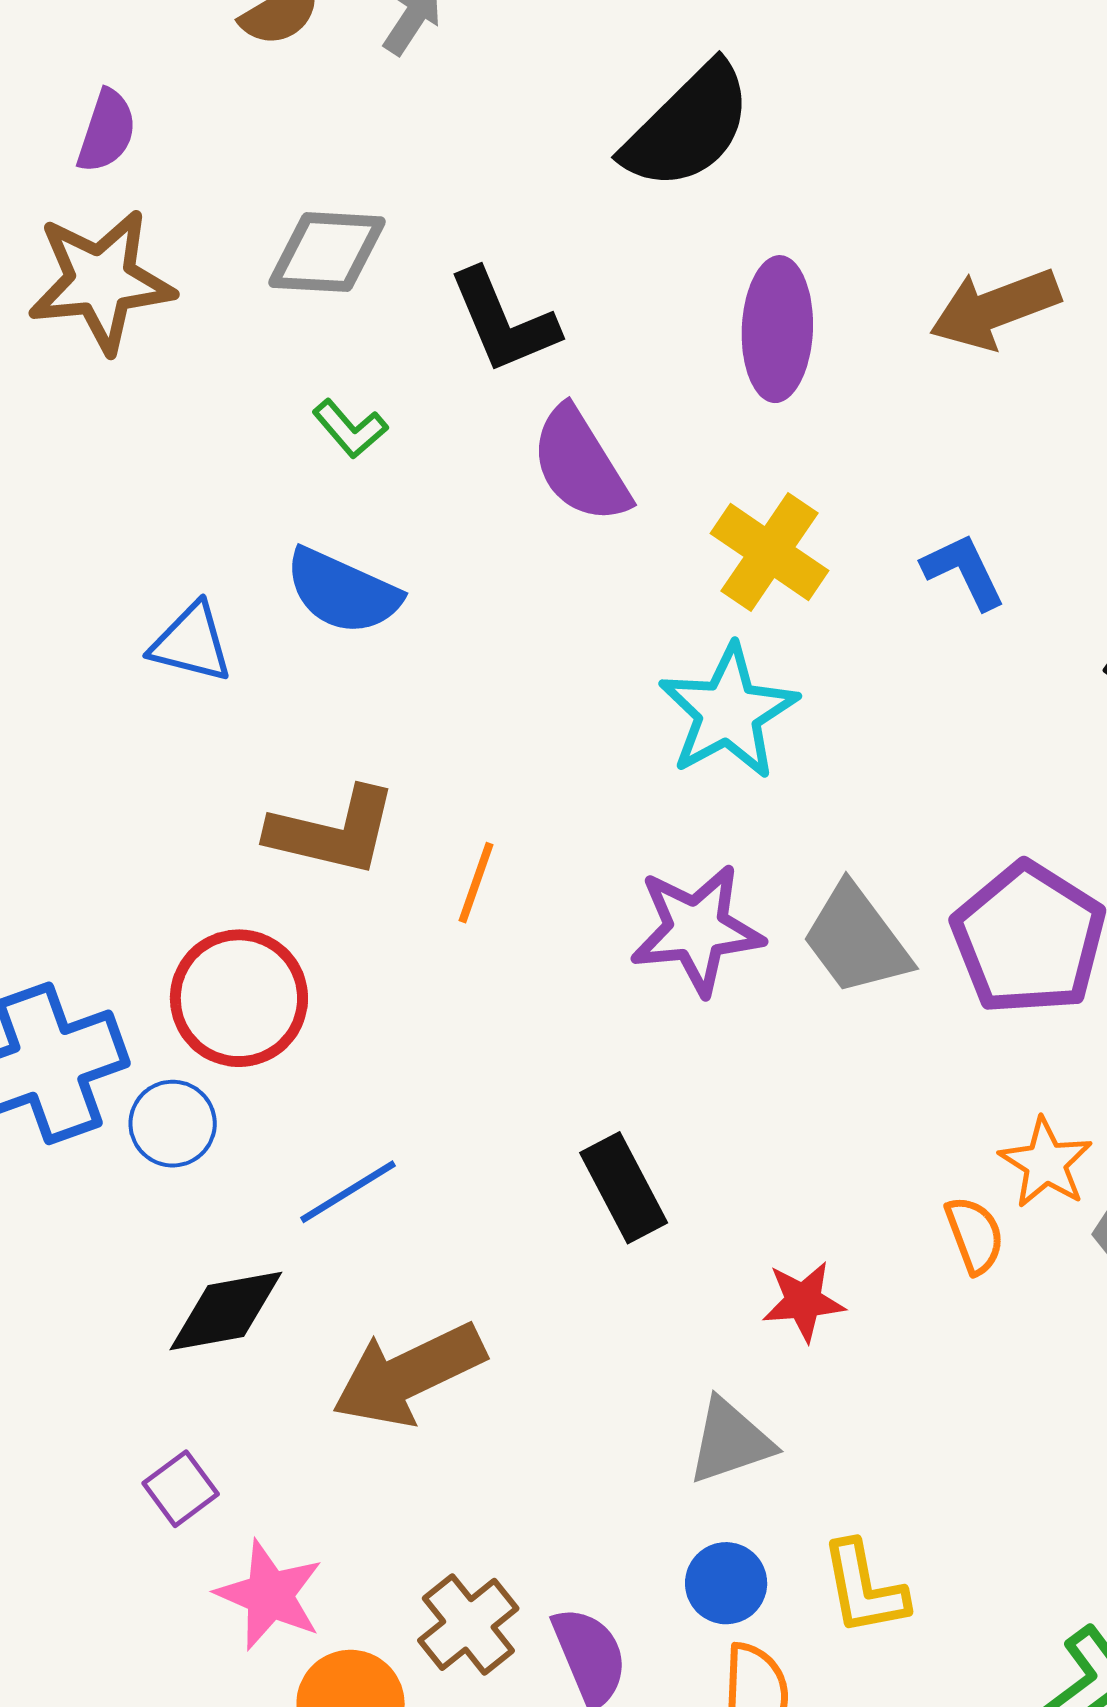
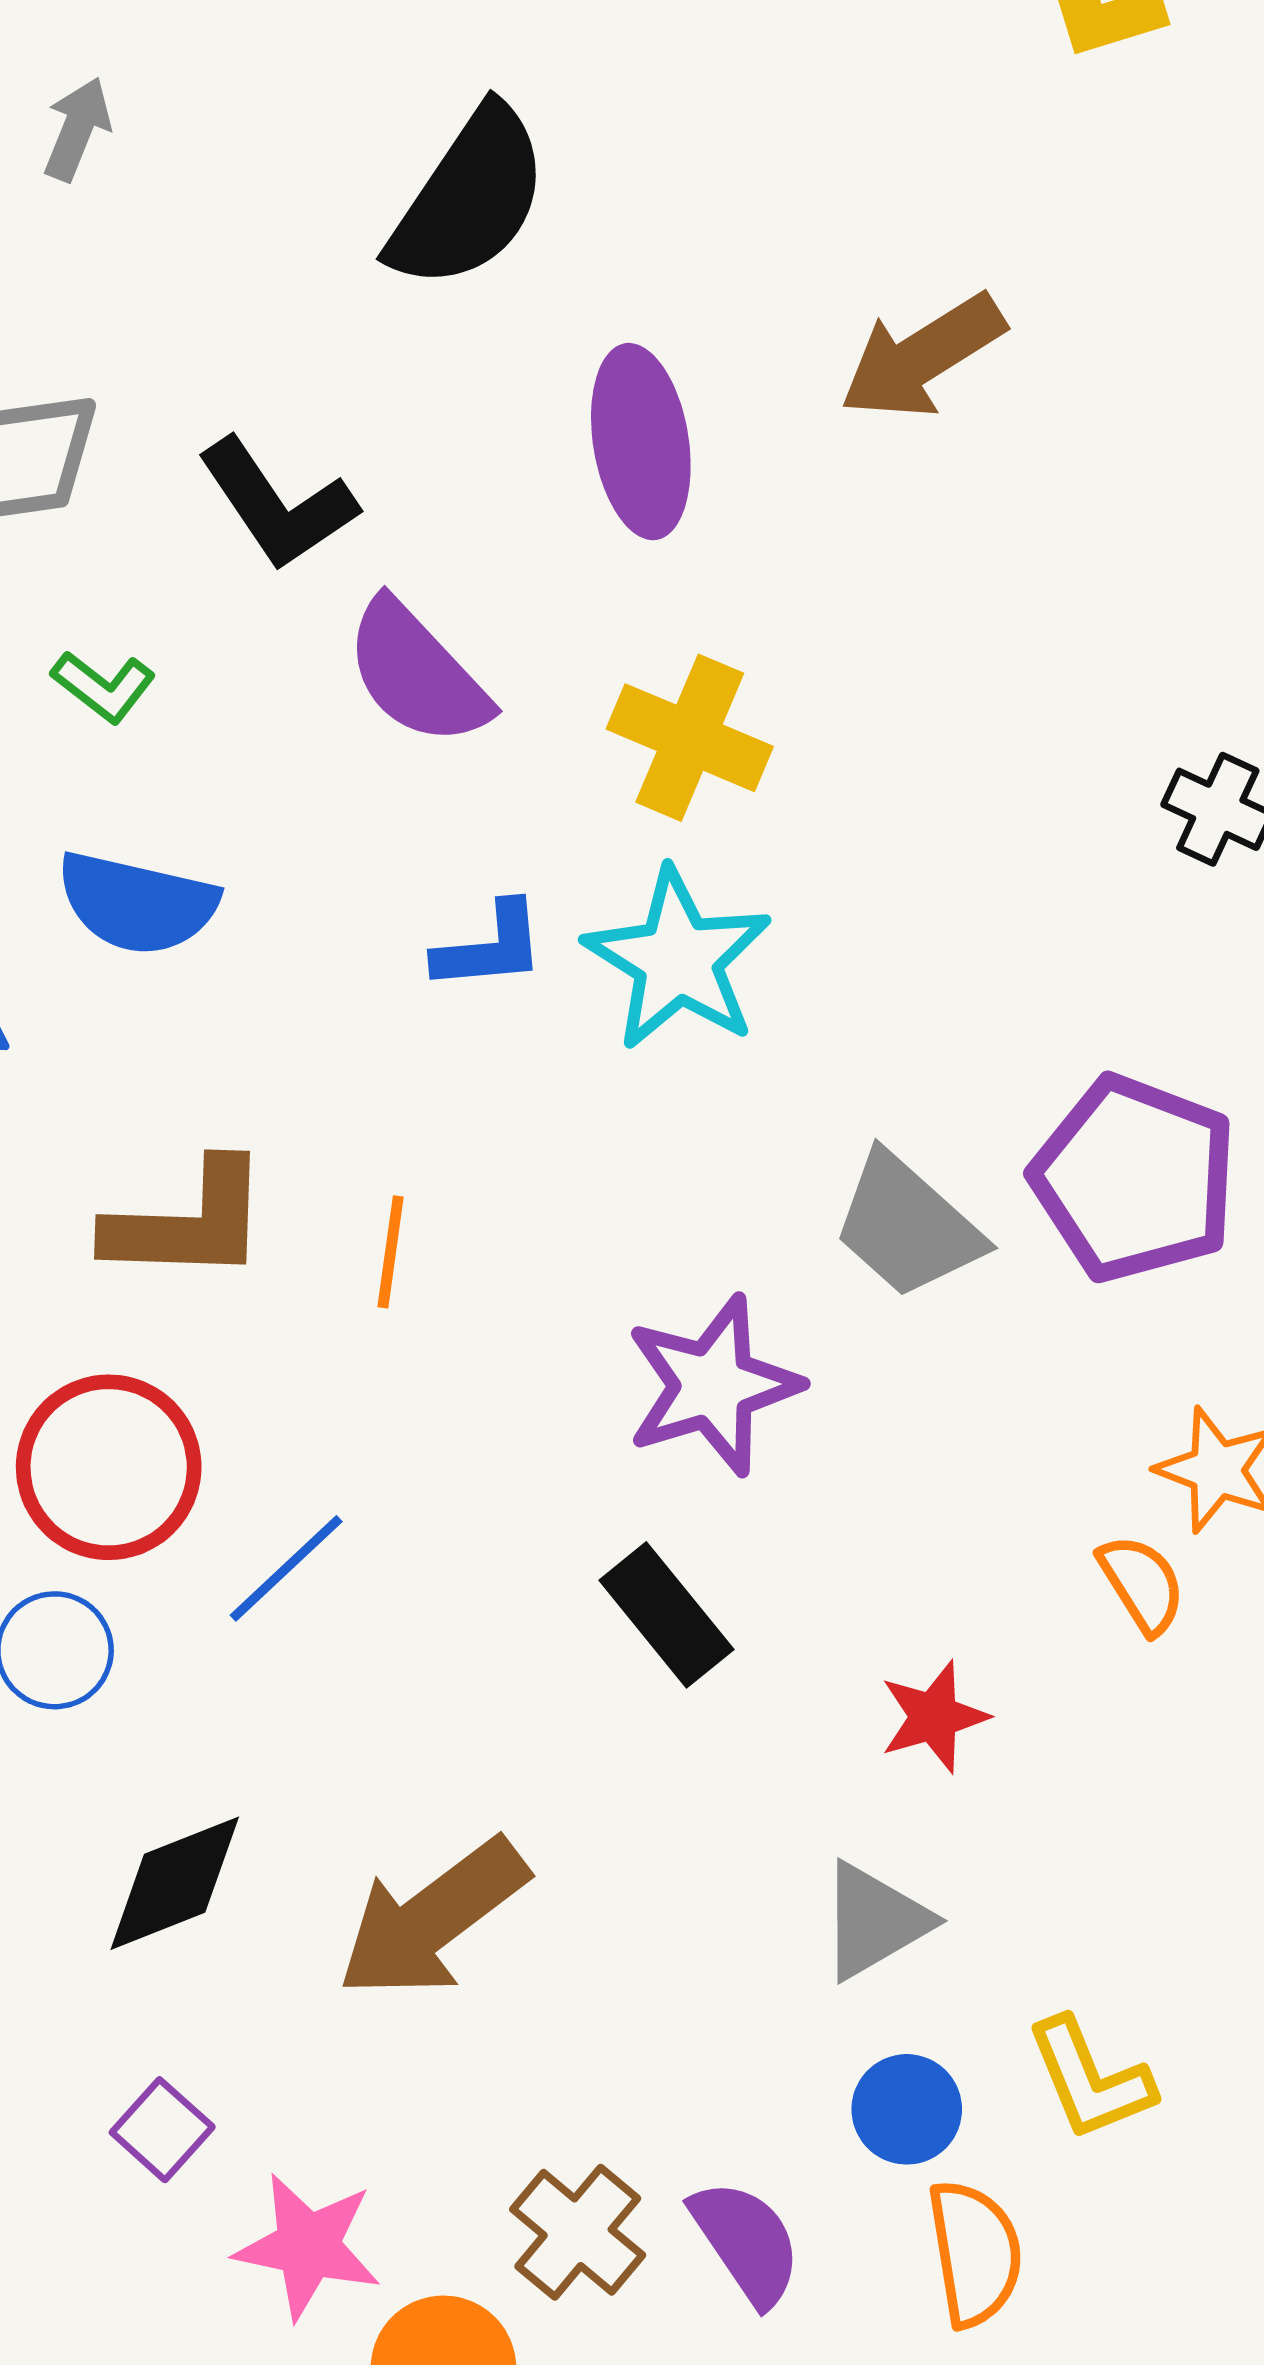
blue L-shape: (964, 571) -> (490, 947), moved, turned 122
purple star: (697, 929) -> (713, 1385), moved
blue line: (348, 1192) -> (286, 1568), moved

